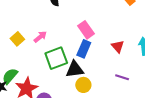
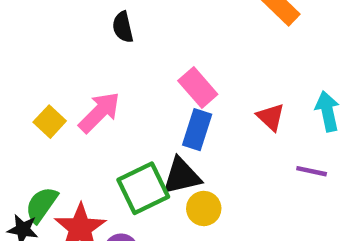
pink arrow: (40, 37) -> (99, 112), size x1.5
green square: (56, 58) -> (143, 188), moved
purple line: (122, 77) -> (312, 171), moved

